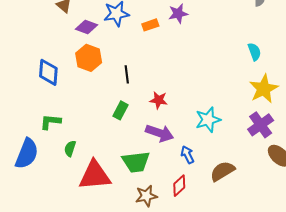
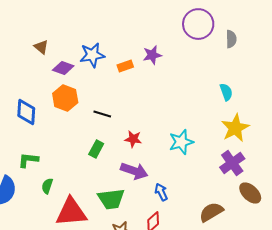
black line: (127, 74) -> (102, 114), turned -66
cyan star: (208, 120) -> (181, 142), moved
brown semicircle: (222, 171) -> (211, 212), moved

